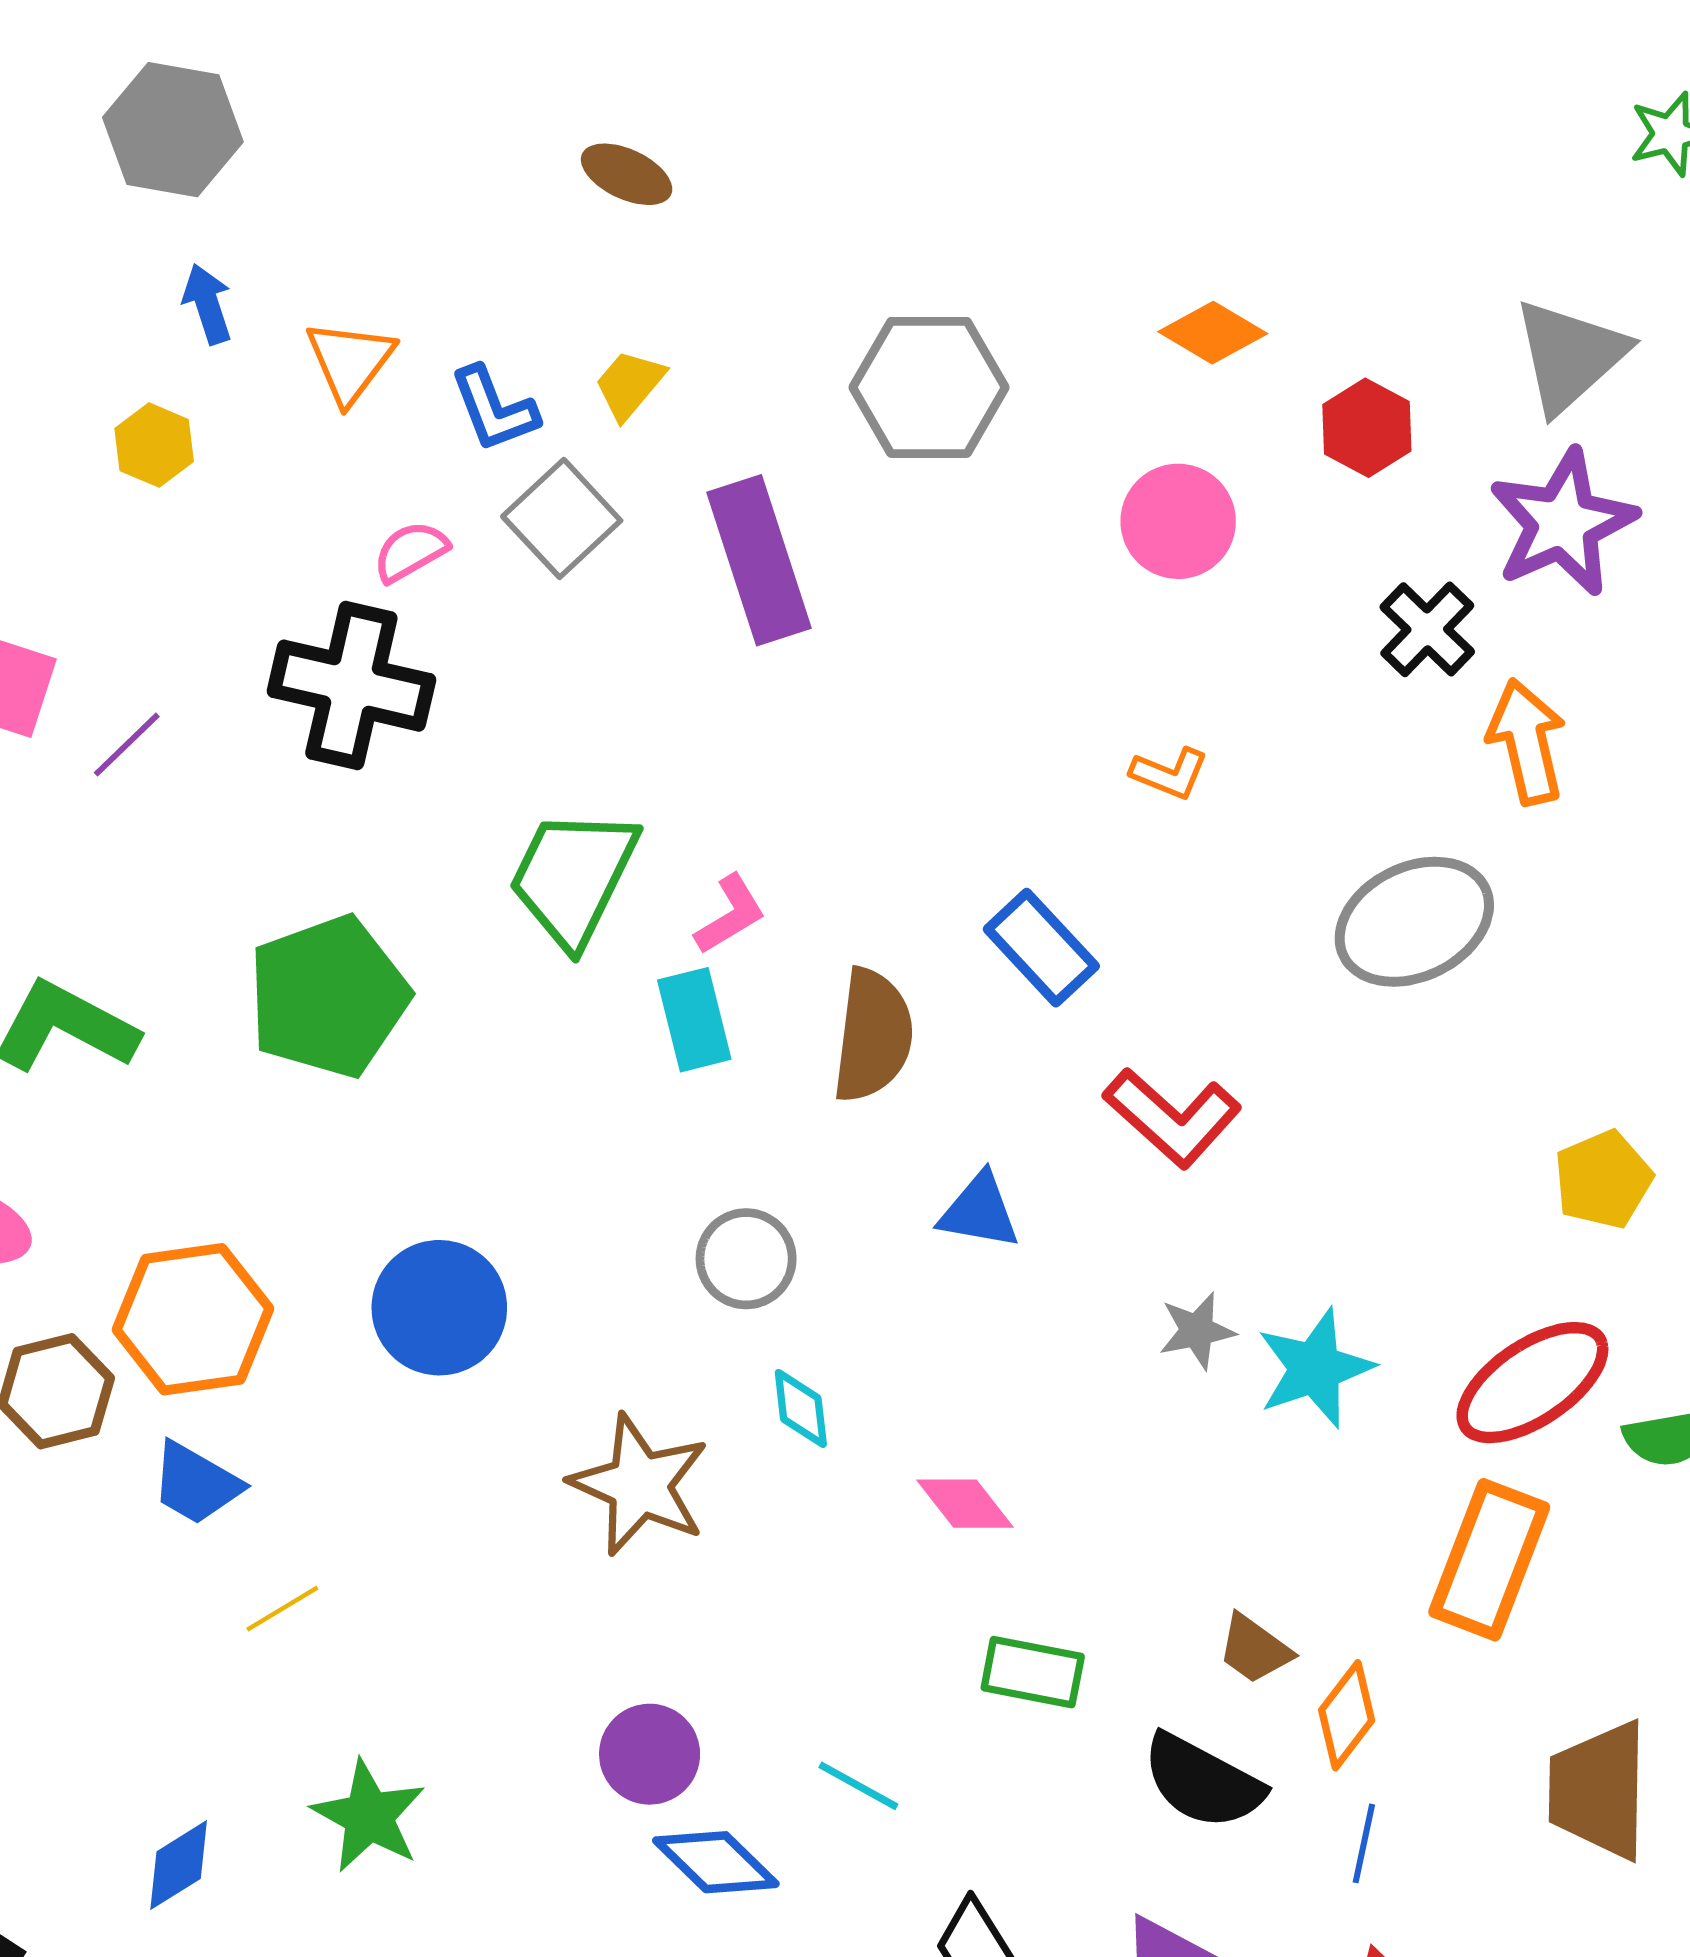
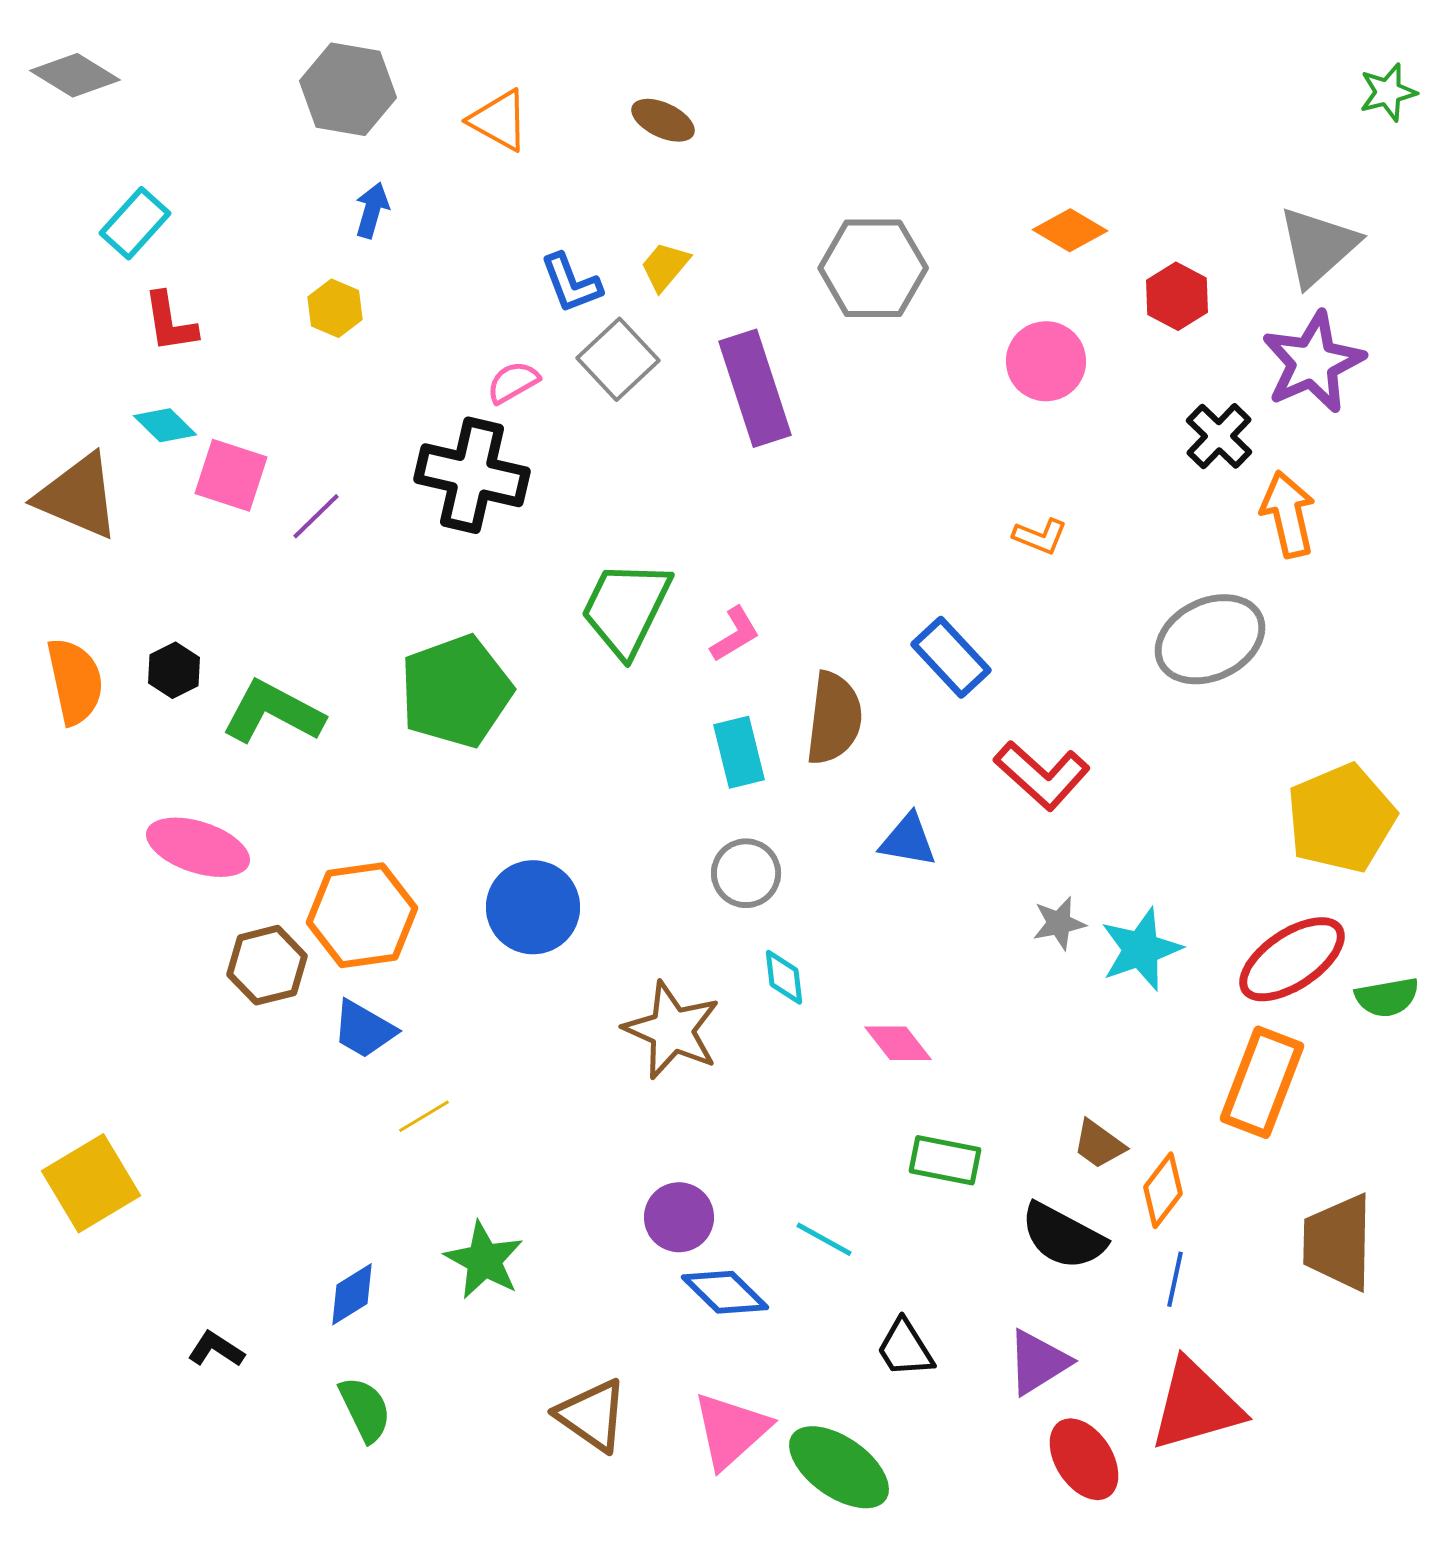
blue arrow: (207, 304) -> (372, 210), turned 34
orange triangle: (350, 361) -> (499, 120), moved, turned -38
cyan rectangle: (694, 1020) -> (739, 752), moved
yellow pentagon: (1603, 1180) -> (1341, 818), size x1.6

